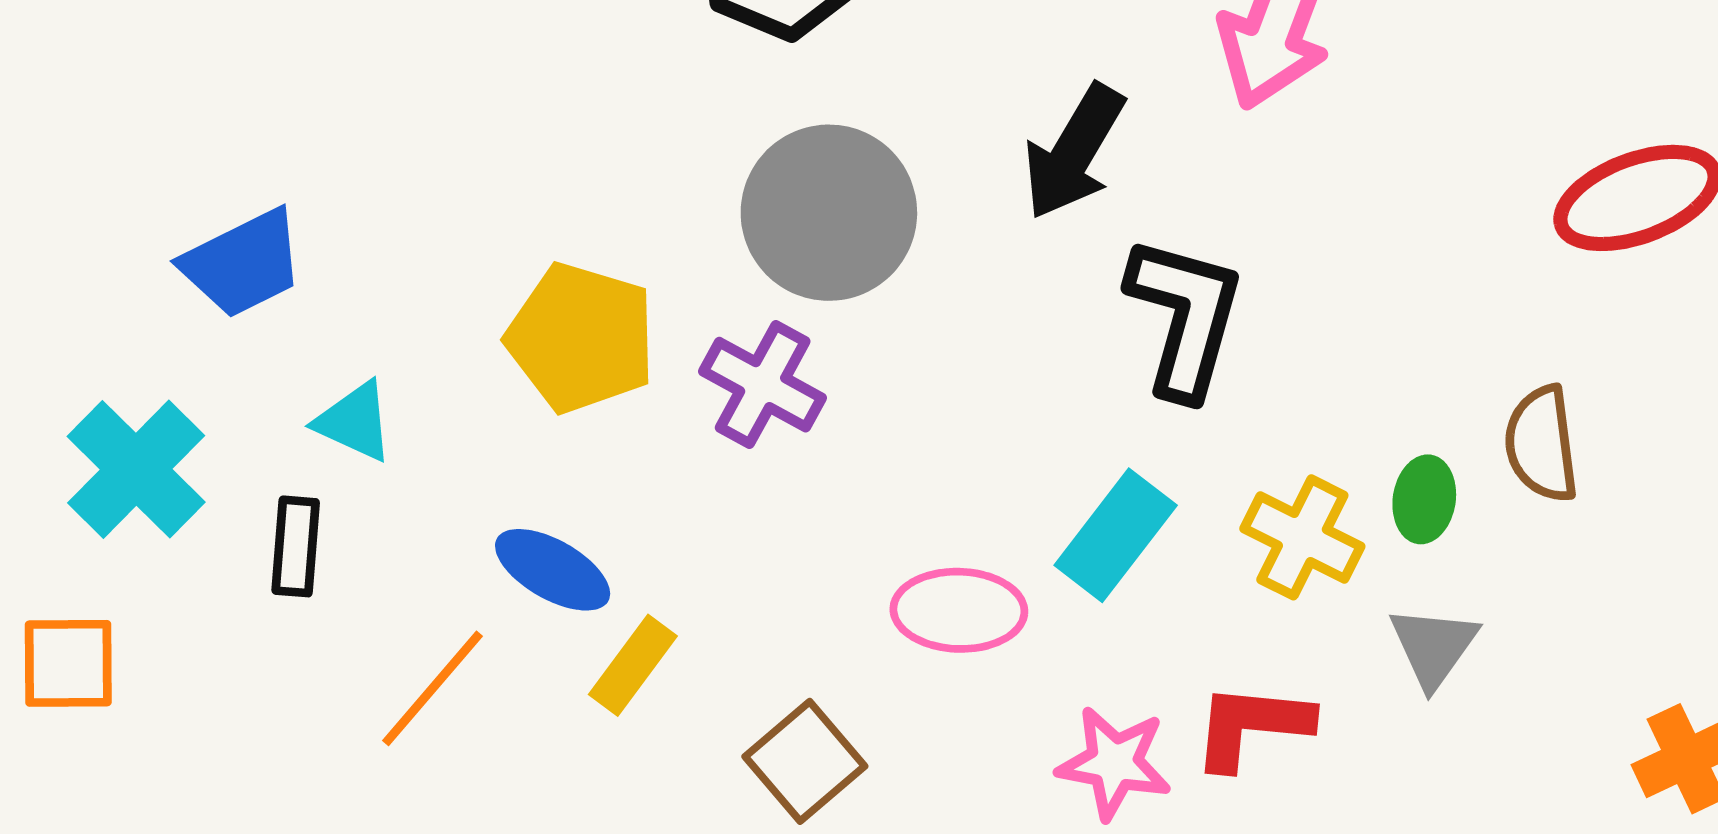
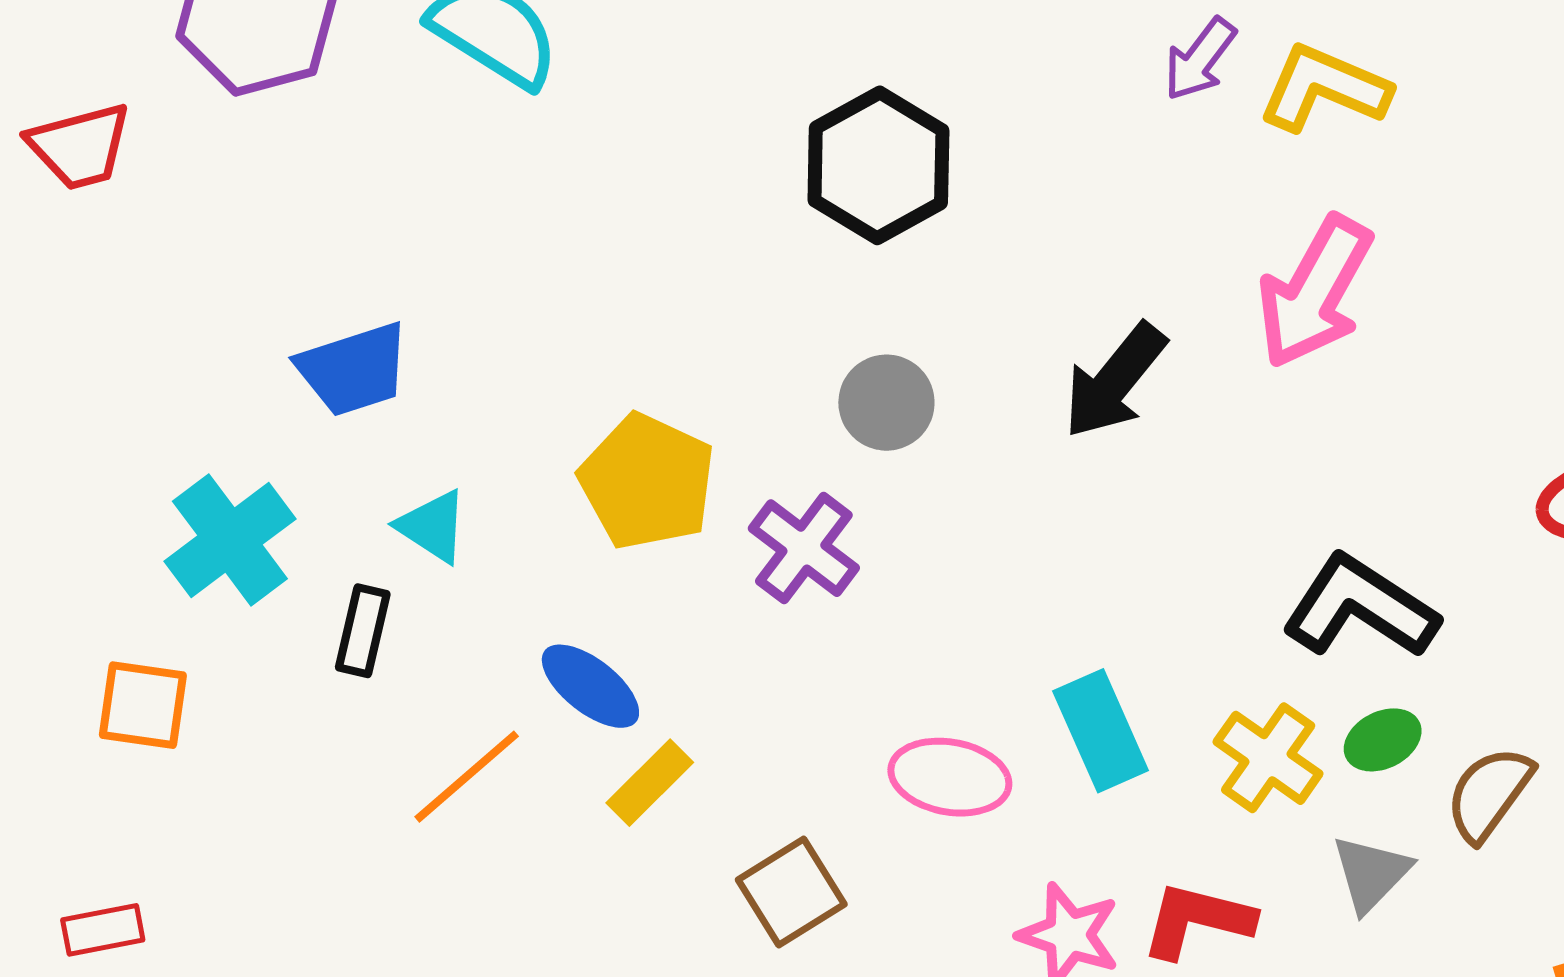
gray circle: (829, 213) -> (886, 403), size x0.6
black L-shape: (1185, 317) -> (1360, 607), moved, turned -81
brown semicircle: (1542, 444) -> (1489, 794), moved, turned 35
green ellipse: (1424, 499) -> (1383, 740), turned 46
cyan rectangle: (1116, 535) -> (1101, 731), turned -70

